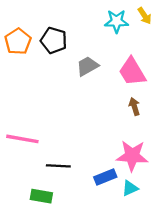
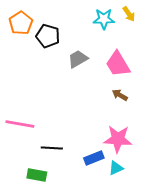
orange pentagon: (18, 41) -> (21, 23), moved
brown arrow: (134, 106) -> (120, 95), turned -42

